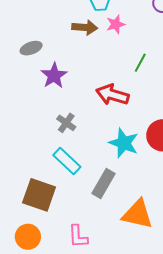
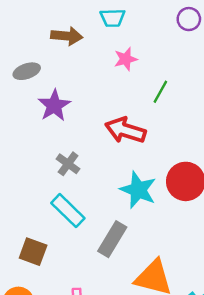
pink star: (116, 24) -> (126, 59), moved
brown arrow: (85, 27) -> (67, 36), moved
brown square: (39, 195) -> (33, 252), size x0.7

